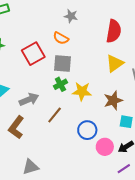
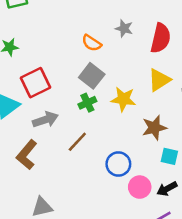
gray star: (71, 16) -> (124, 28), moved
red square: (33, 54) -> (35, 83), moved
gray square: (62, 63) -> (92, 76), turned 30
yellow star: (82, 91) -> (123, 99), moved

